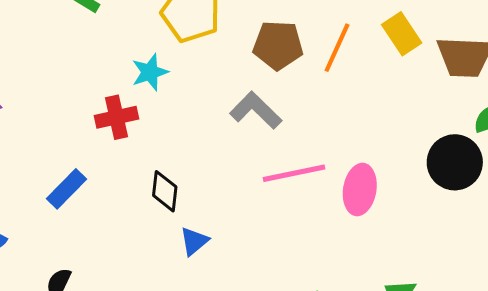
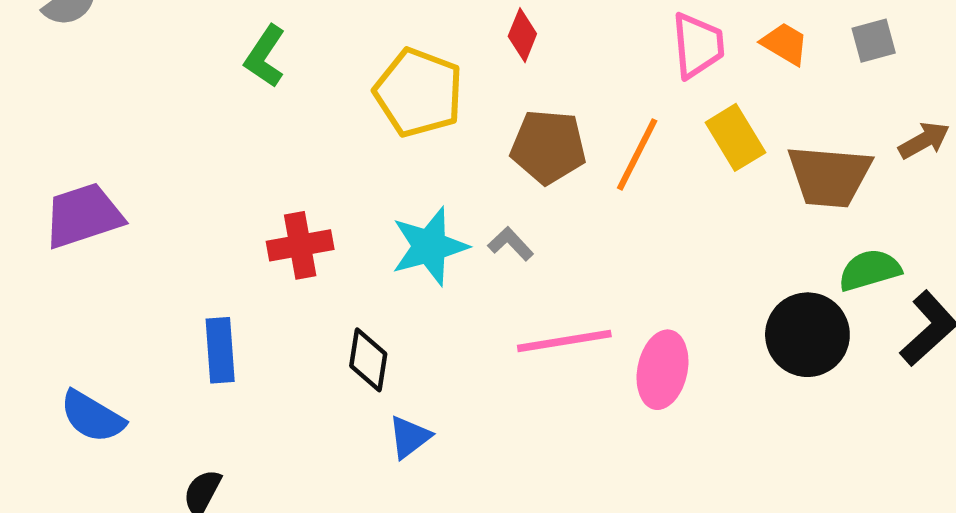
cyan star: (150, 72) -> (429, 246), moved, size x1.4
gray L-shape: (256, 110) -> (511, 244), size x0.6
blue rectangle: (67, 189) -> (220, 350), turned -51

